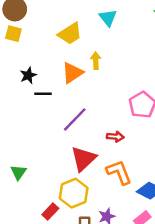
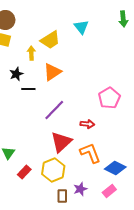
yellow arrow: (96, 61) -> (31, 53), moved
red rectangle: (50, 212) -> (24, 172), moved

